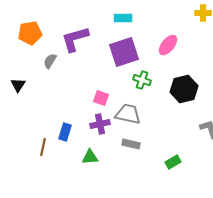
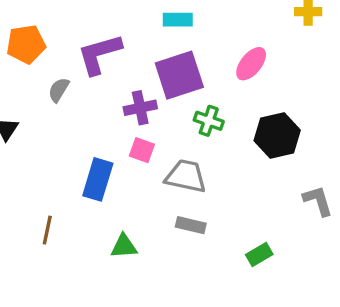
purple cross: (100, 124) -> (140, 108), moved
blue rectangle: (65, 132) -> (98, 179), moved, size x1.4

